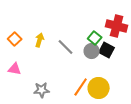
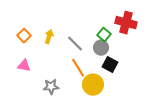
black square: (107, 50) -> (110, 65), moved
orange line: (81, 87) -> (78, 68), moved, turned -66
yellow circle: (99, 88) -> (93, 85), moved

